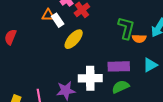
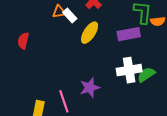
purple rectangle: (119, 66) -> (129, 34), moved
white cross: (90, 78) -> (129, 70), moved

